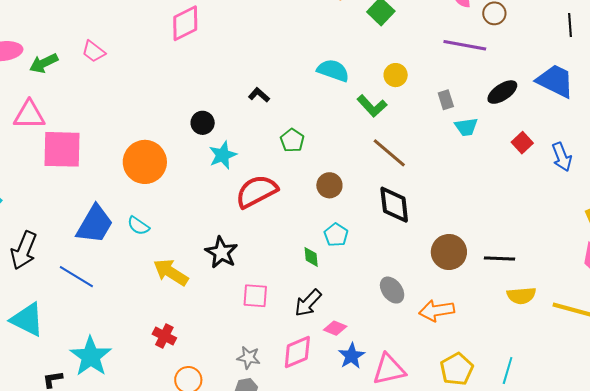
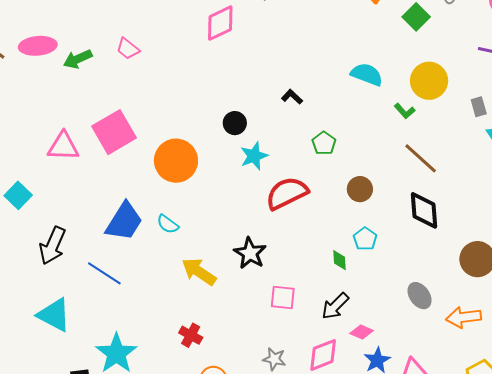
yellow circle: (396, 75) -> (429, 81), size x1.6
green L-shape: (372, 106) -> (405, 111), size x0.7
pink triangle: (29, 115) -> (63, 146), moved
pink square: (62, 149) -> (114, 132), moved, turned -33

